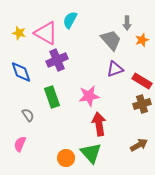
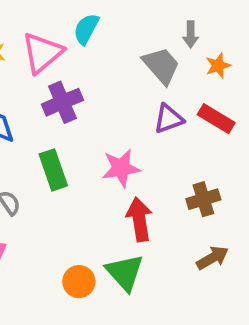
pink triangle: (46, 33) -> (42, 53), turned 50
red rectangle: (142, 81) -> (216, 119), moved
brown cross: (142, 104) -> (203, 199), moved

